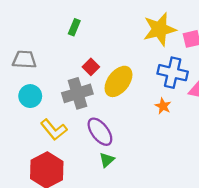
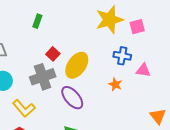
blue cross: (173, 73) -> (122, 56), size x0.7
purple ellipse: (100, 132) -> (72, 98), moved

